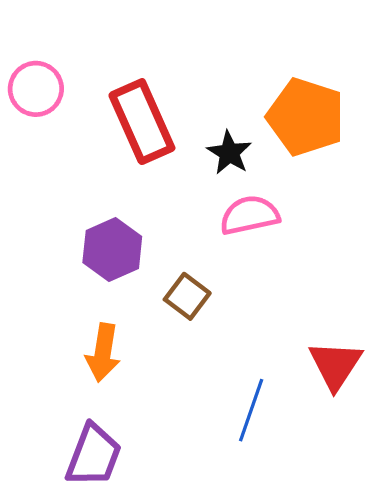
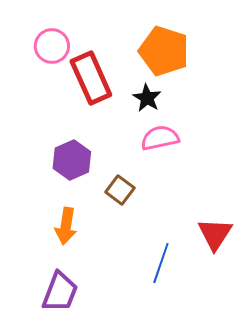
pink circle: (36, 89) -> (52, 46), moved
orange pentagon: (306, 117) -> (164, 51), moved

